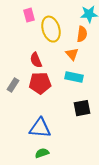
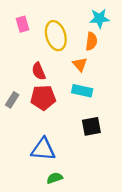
pink rectangle: (29, 15) -> (22, 24), moved
green semicircle: (42, 153) -> (55, 178), moved

